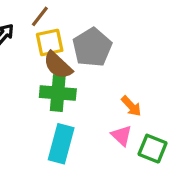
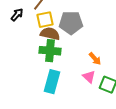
gray pentagon: (92, 47) -> (71, 23), turned 30
brown semicircle: (58, 65) -> (50, 34), turned 150

